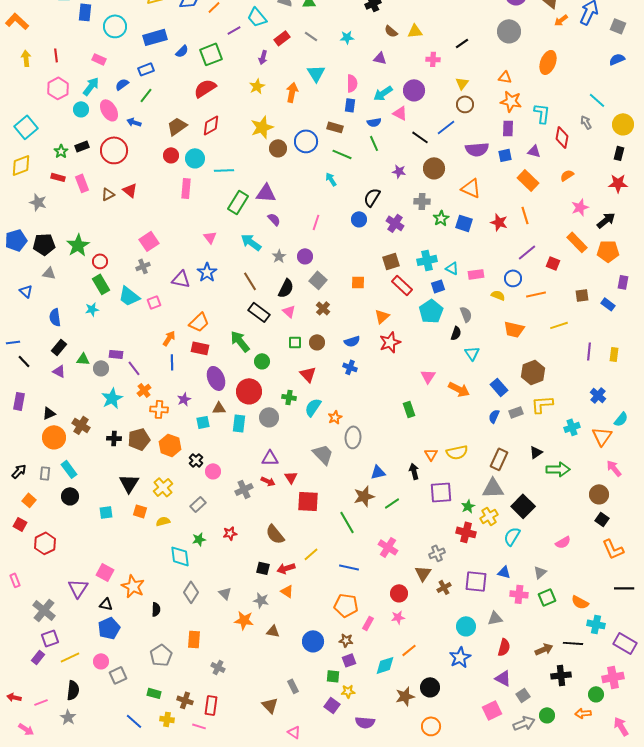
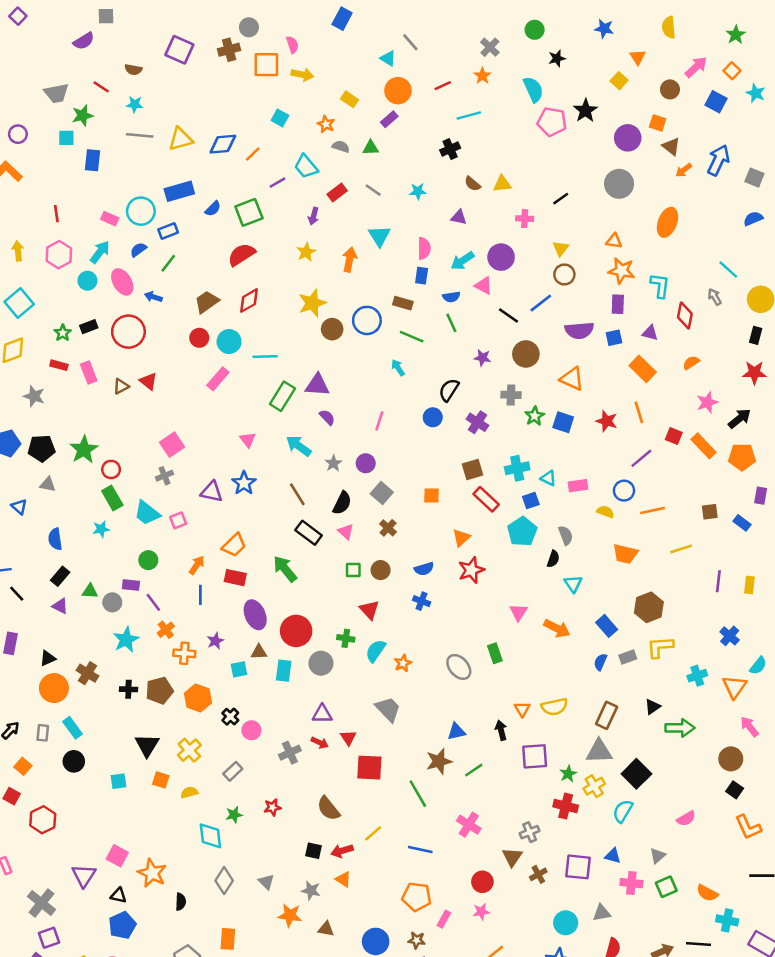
cyan circle: (115, 26) -> (141, 211), moved
yellow arrow: (26, 58) -> (18, 251), moved
pink rectangle: (186, 188) -> (218, 379), turned 36
red square: (553, 263) -> (674, 436), moved
green circle: (262, 361) -> (148, 560), moved
gray ellipse: (353, 437) -> (459, 667), moved, turned -45

